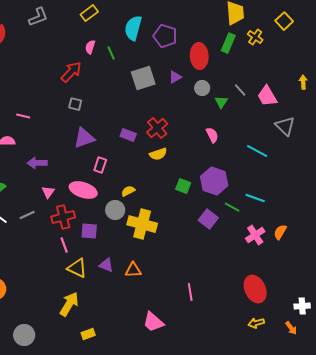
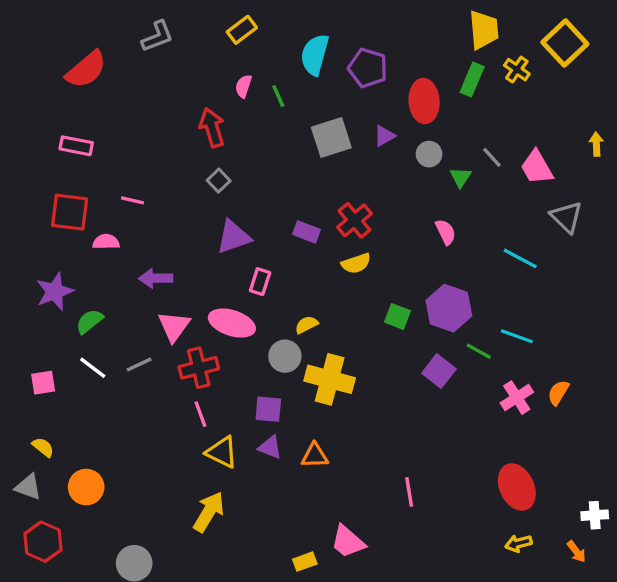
yellow square: (284, 21) -> (565, 43), size x1.5
red arrow: (71, 72) -> (212, 128), turned -60
gray square: (75, 104) -> (219, 181), turned 32
pink triangle: (48, 192) -> (174, 326), size x1.5
purple square: (89, 231) -> (268, 409), moved
yellow rectangle: (88, 334) -> (305, 562), moved

